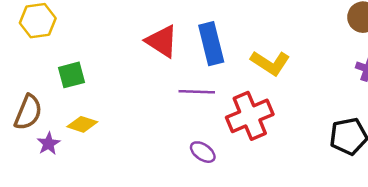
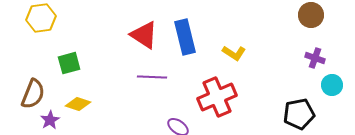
yellow L-shape: (270, 63) -> (234, 53), size x0.7
purple line: (197, 92) -> (152, 77), moved

